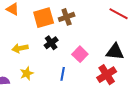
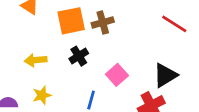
black triangle: (115, 52) -> (165, 75), turned -42

